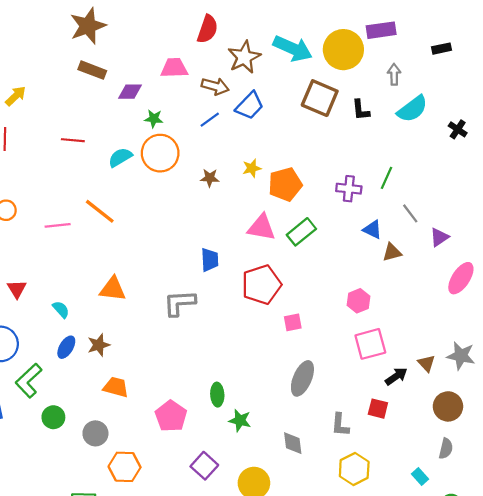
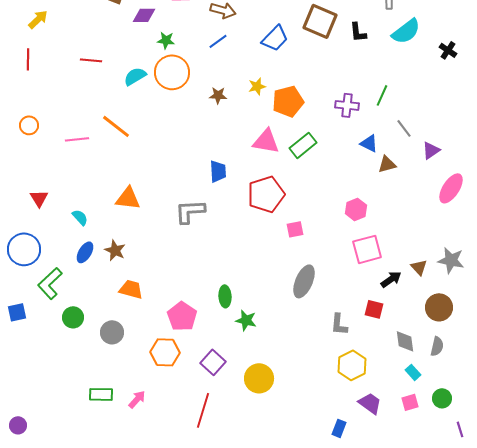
blue trapezoid: (250, 106) -> (275, 38), moved
brown star: (99, 345) -> (115, 250), turned -30
gray diamond: (293, 443) -> (405, 341), moved
orange hexagon: (125, 467) -> (165, 352), moved

